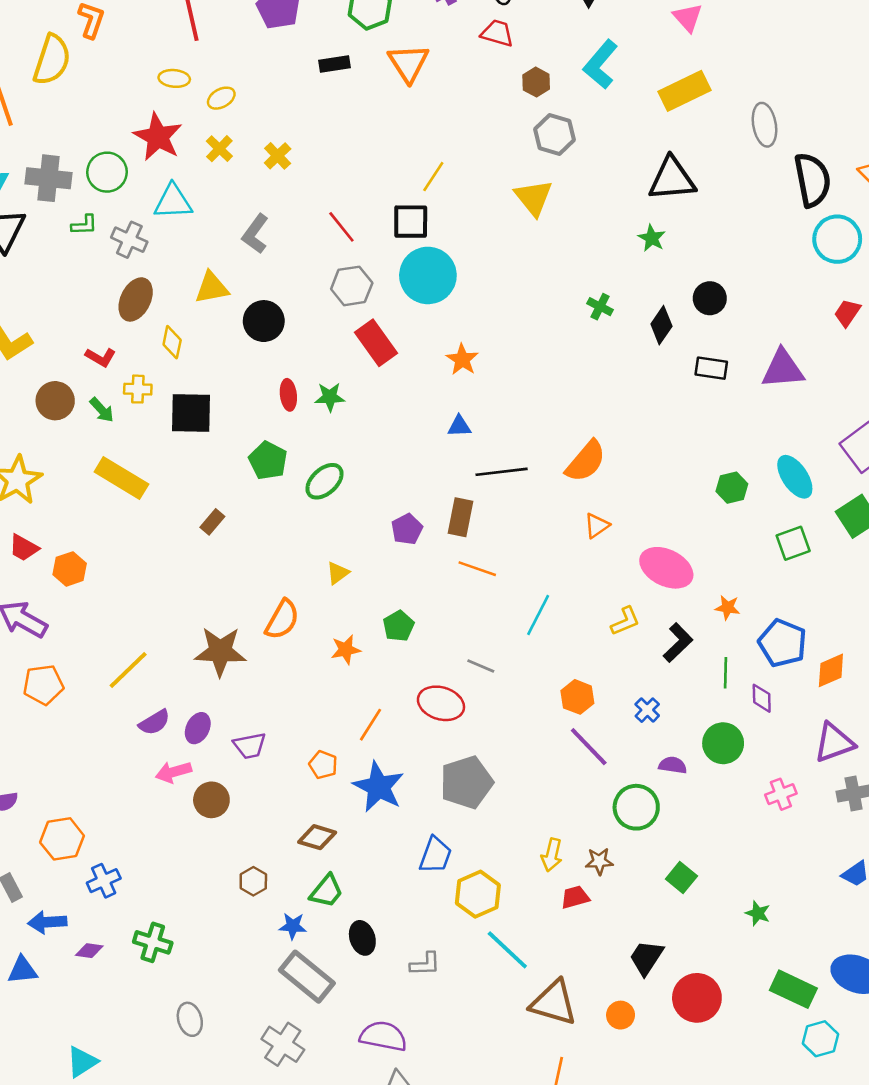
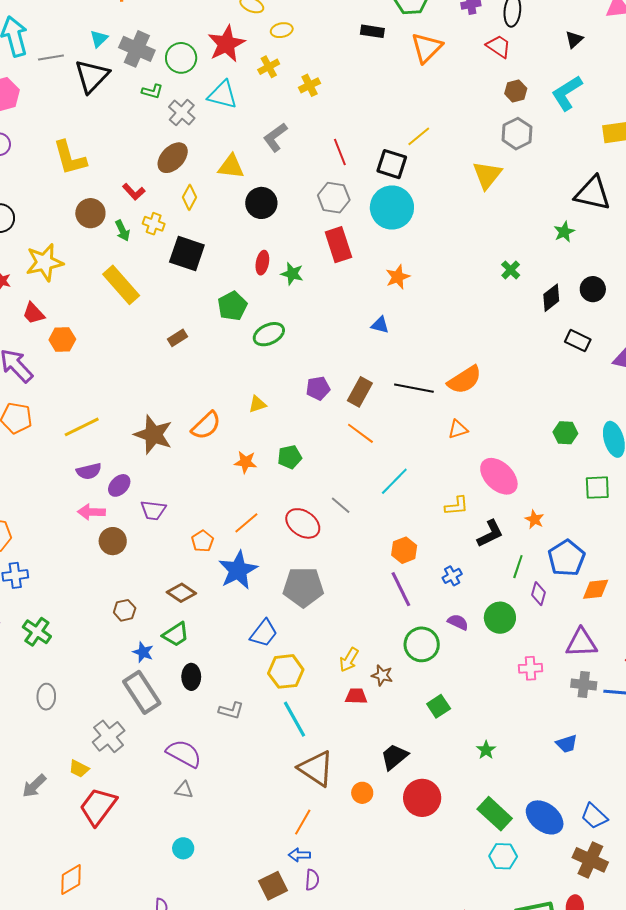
black line: (502, 472) -> (414, 388), moved

